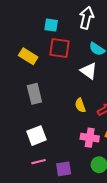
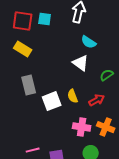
red square: (59, 48) -> (23, 21), moved
white square: (36, 136) -> (52, 101), moved

